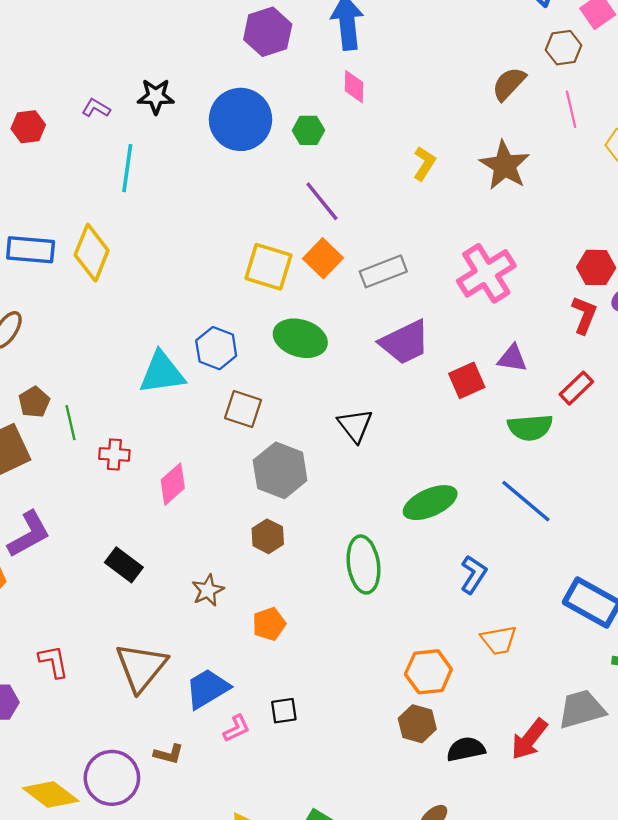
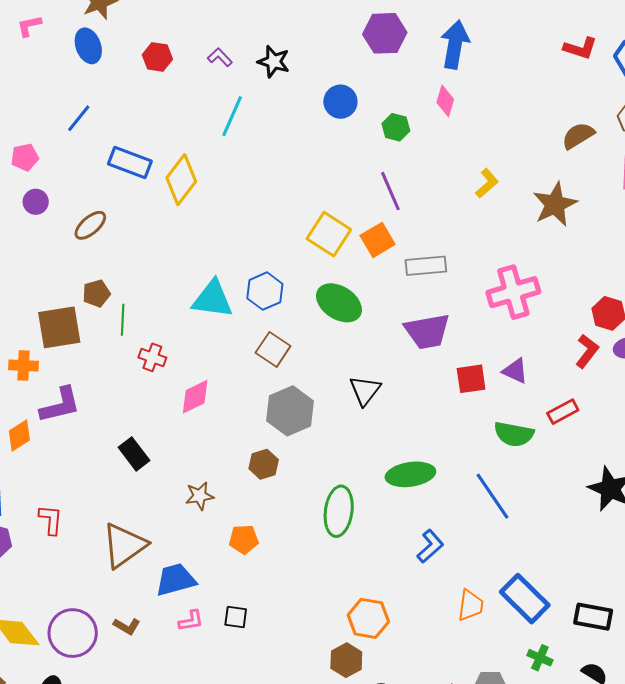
blue circle: (240, 119) -> (340, 102), size x0.6
orange trapezoid: (499, 640) -> (471, 605), moved, turned -88

